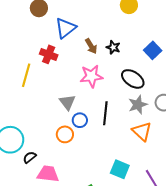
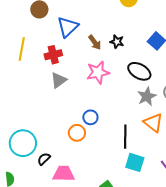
red cross: (49, 54) -> (53, 55), turned -30
yellow line: (26, 75) -> (22, 49), moved
gray triangle: (67, 102) -> (59, 80), moved, turned 36
black line: (105, 113) -> (125, 137), moved

